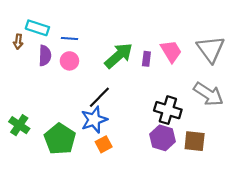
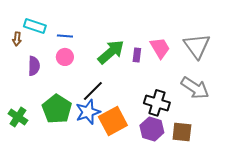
purple semicircle: (45, 56) -> (34, 66), moved
green pentagon: (60, 139) -> (57, 109), moved
orange square: (104, 144) -> (113, 121), moved, size x1.8

